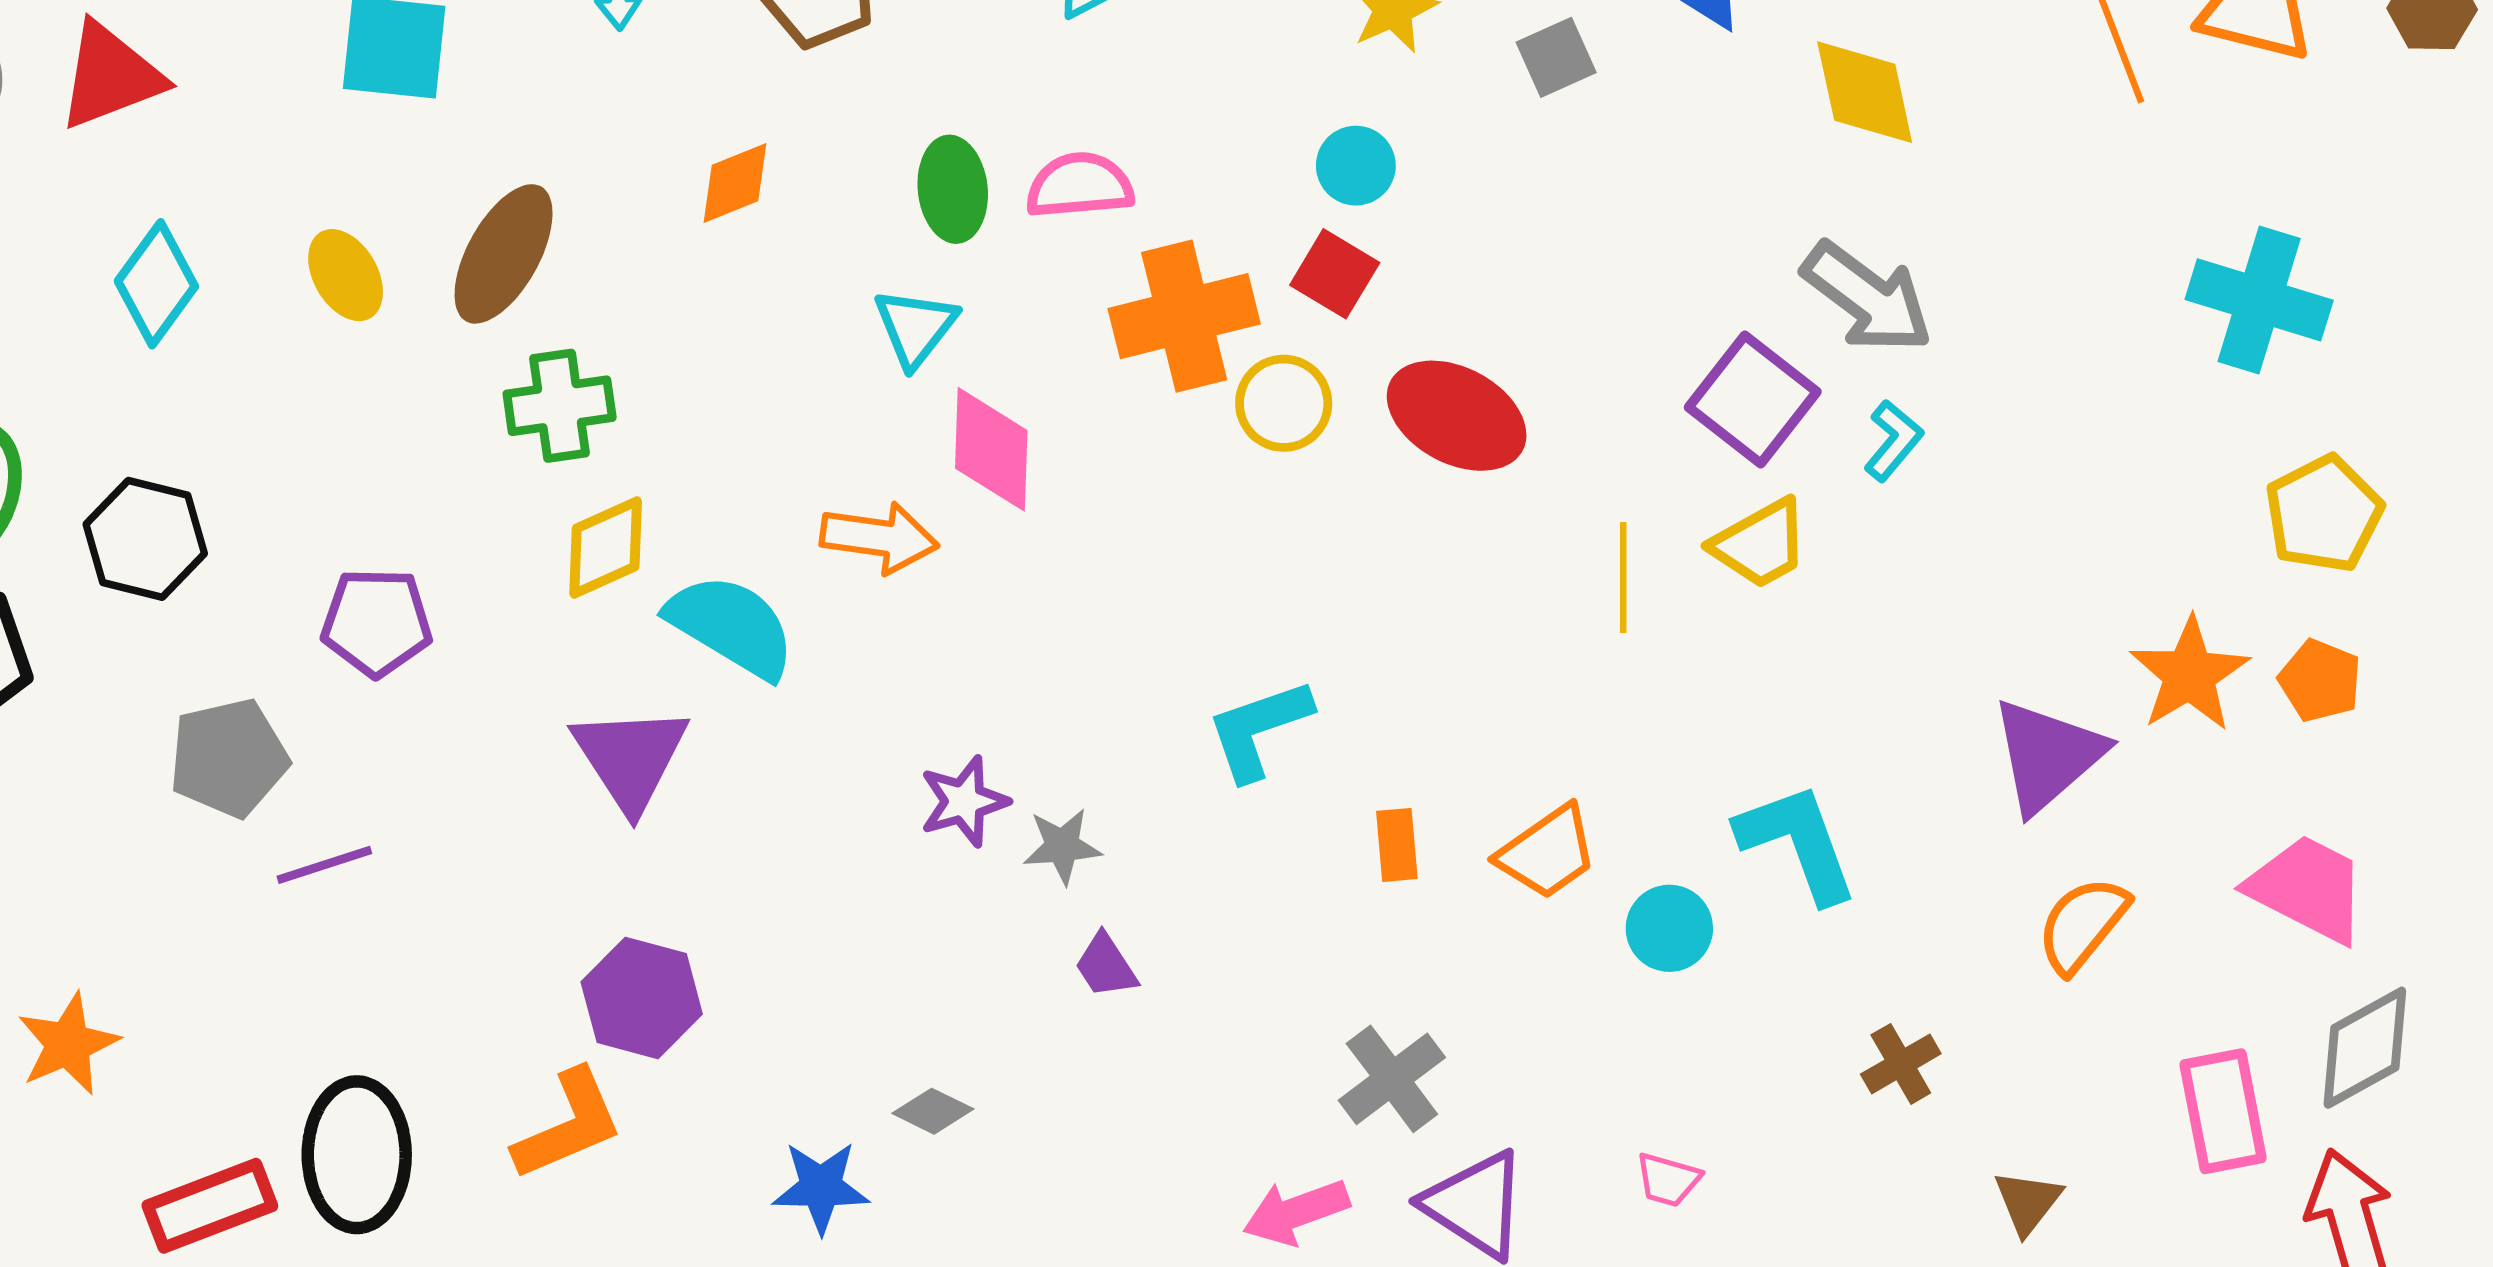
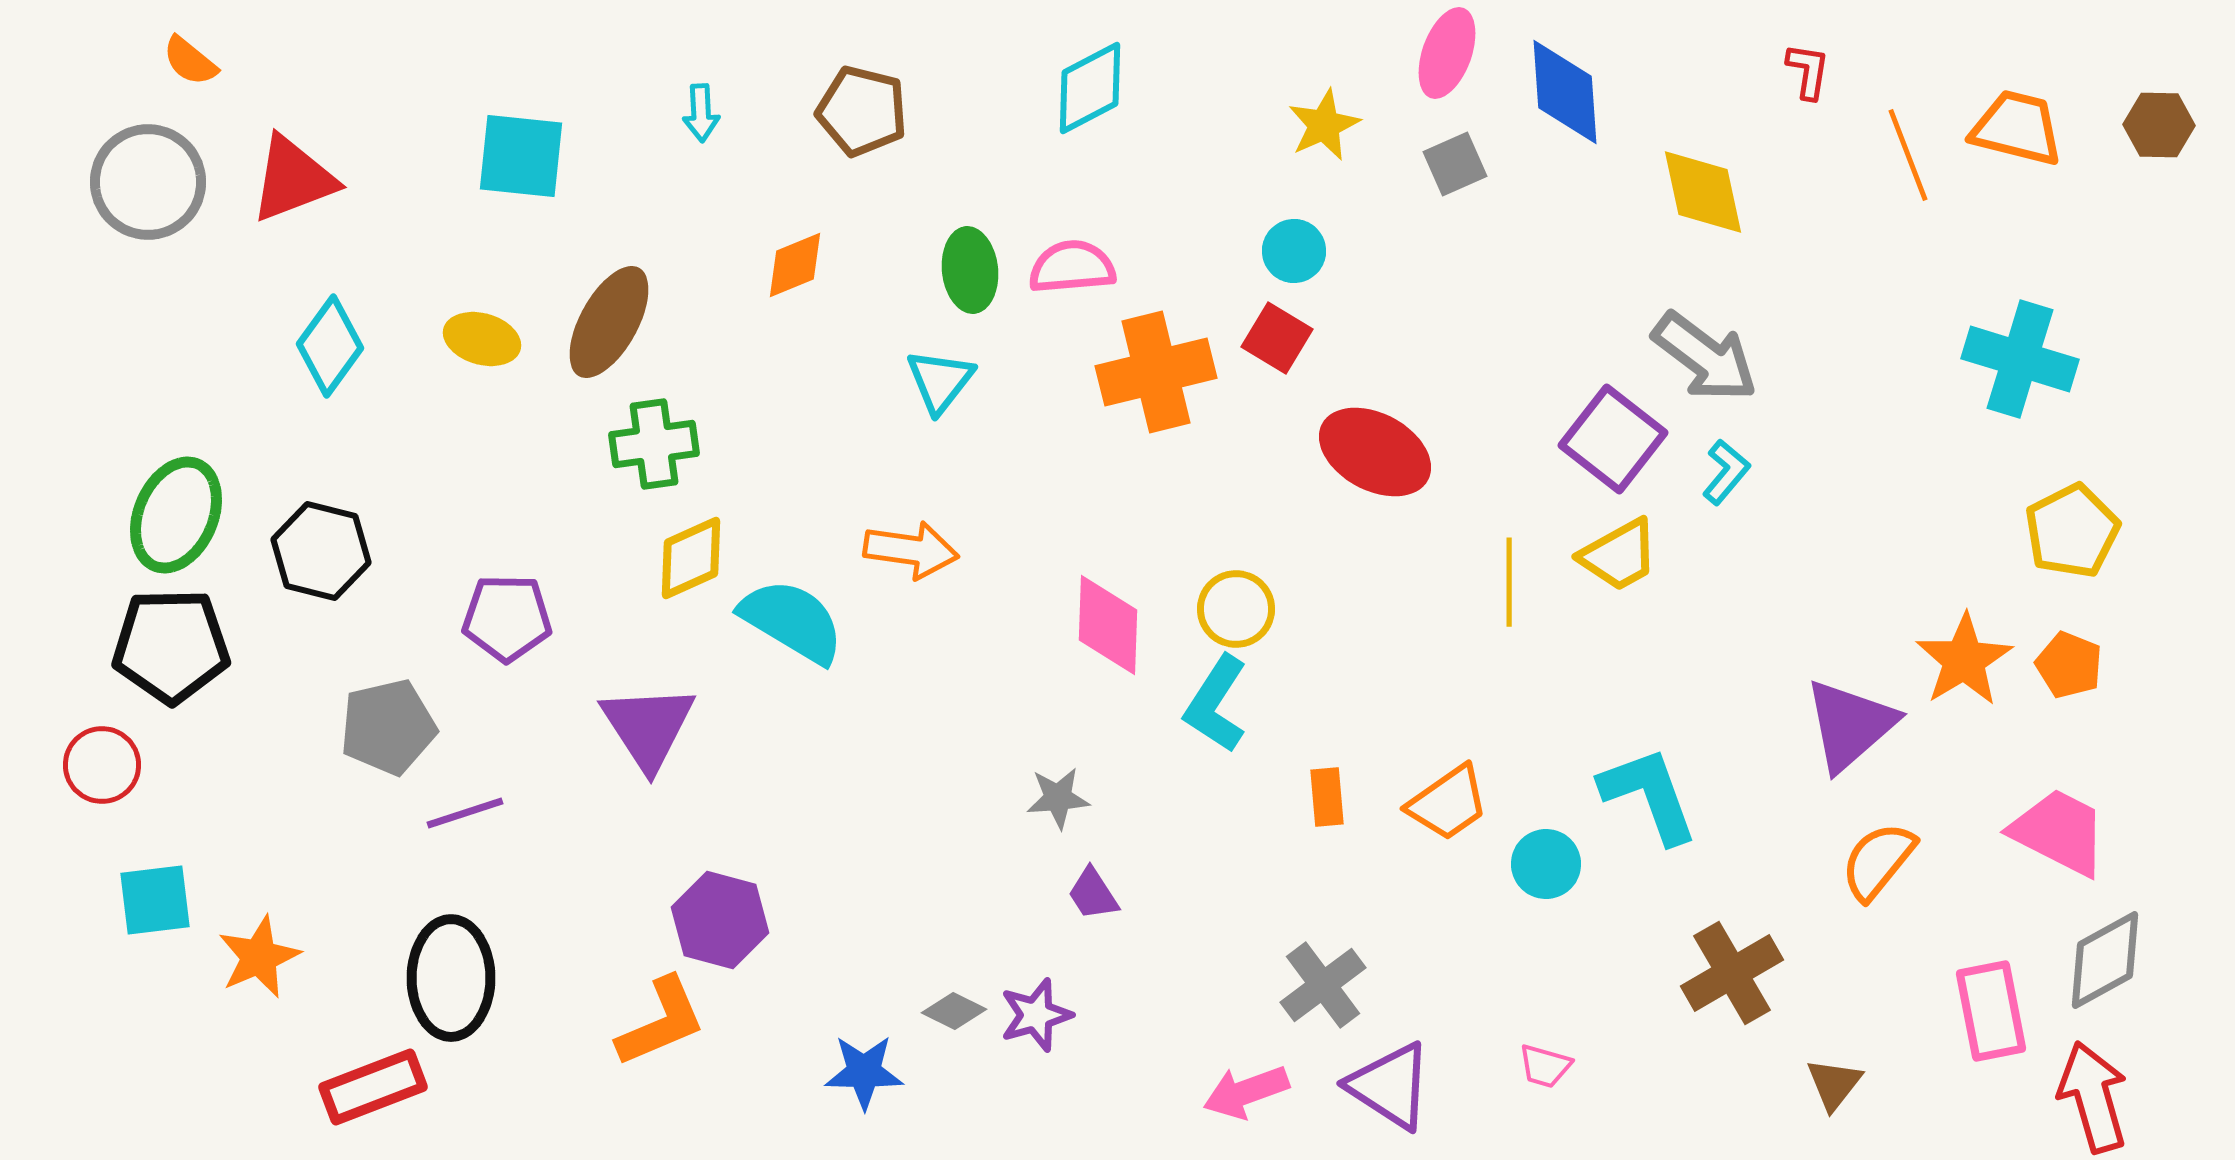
yellow ellipse: (346, 275) -> (482, 339), turned -44
yellow circle: (1284, 403) -> (1236, 609), moved
pink diamond: (991, 449) -> (1108, 625), moved
cyan L-shape: (1259, 729) -> (1216, 704), turned -38
purple triangle: (630, 758) -> (648, 727), moved
purple star: (964, 801) -> (1036, 1015), moved
brown cross: (1901, 1064) -> (1732, 973), size x1.6
black ellipse: (357, 1155) -> (451, 978), moved

